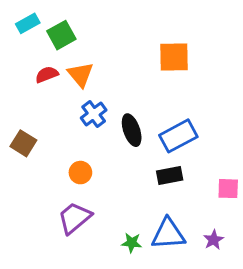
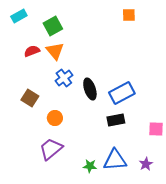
green square: (61, 35) -> (53, 26), moved
orange square: (174, 57) -> (129, 15), moved, size x0.6
brown square: (23, 143) -> (30, 98), moved

